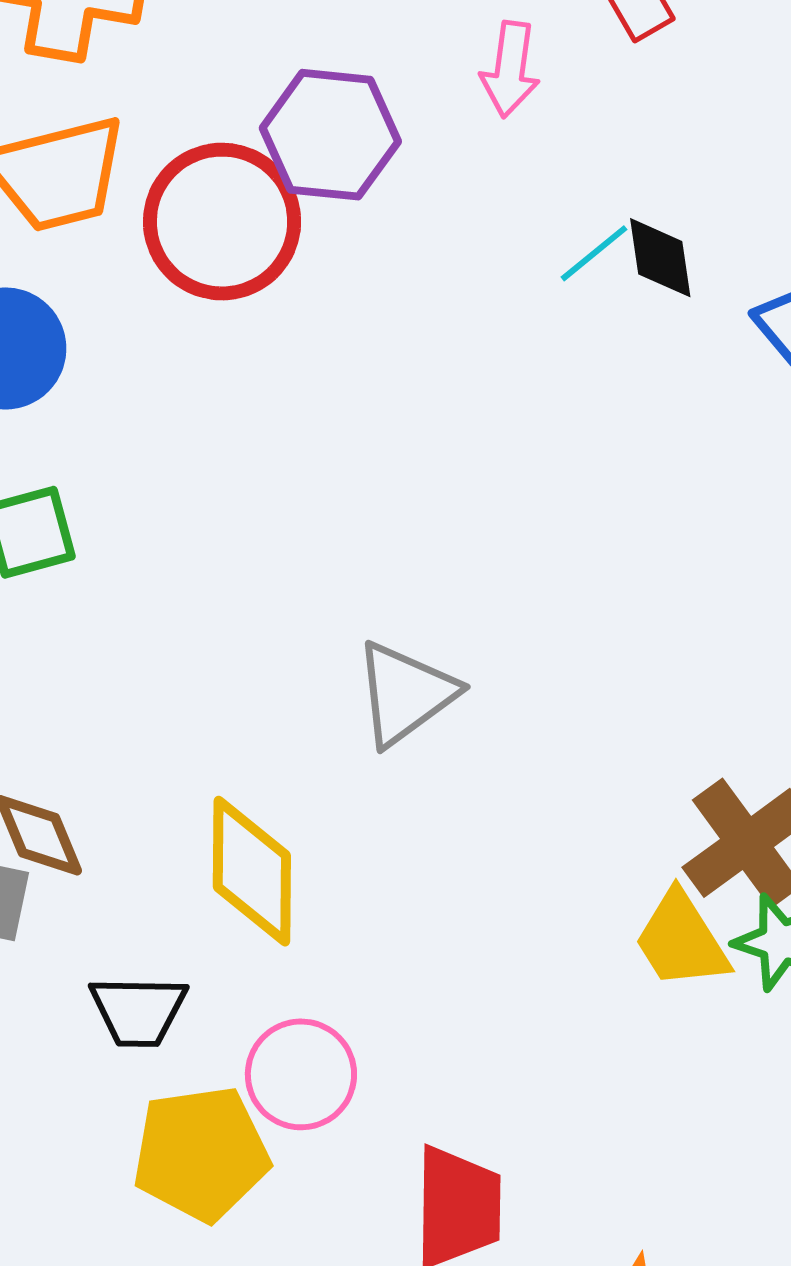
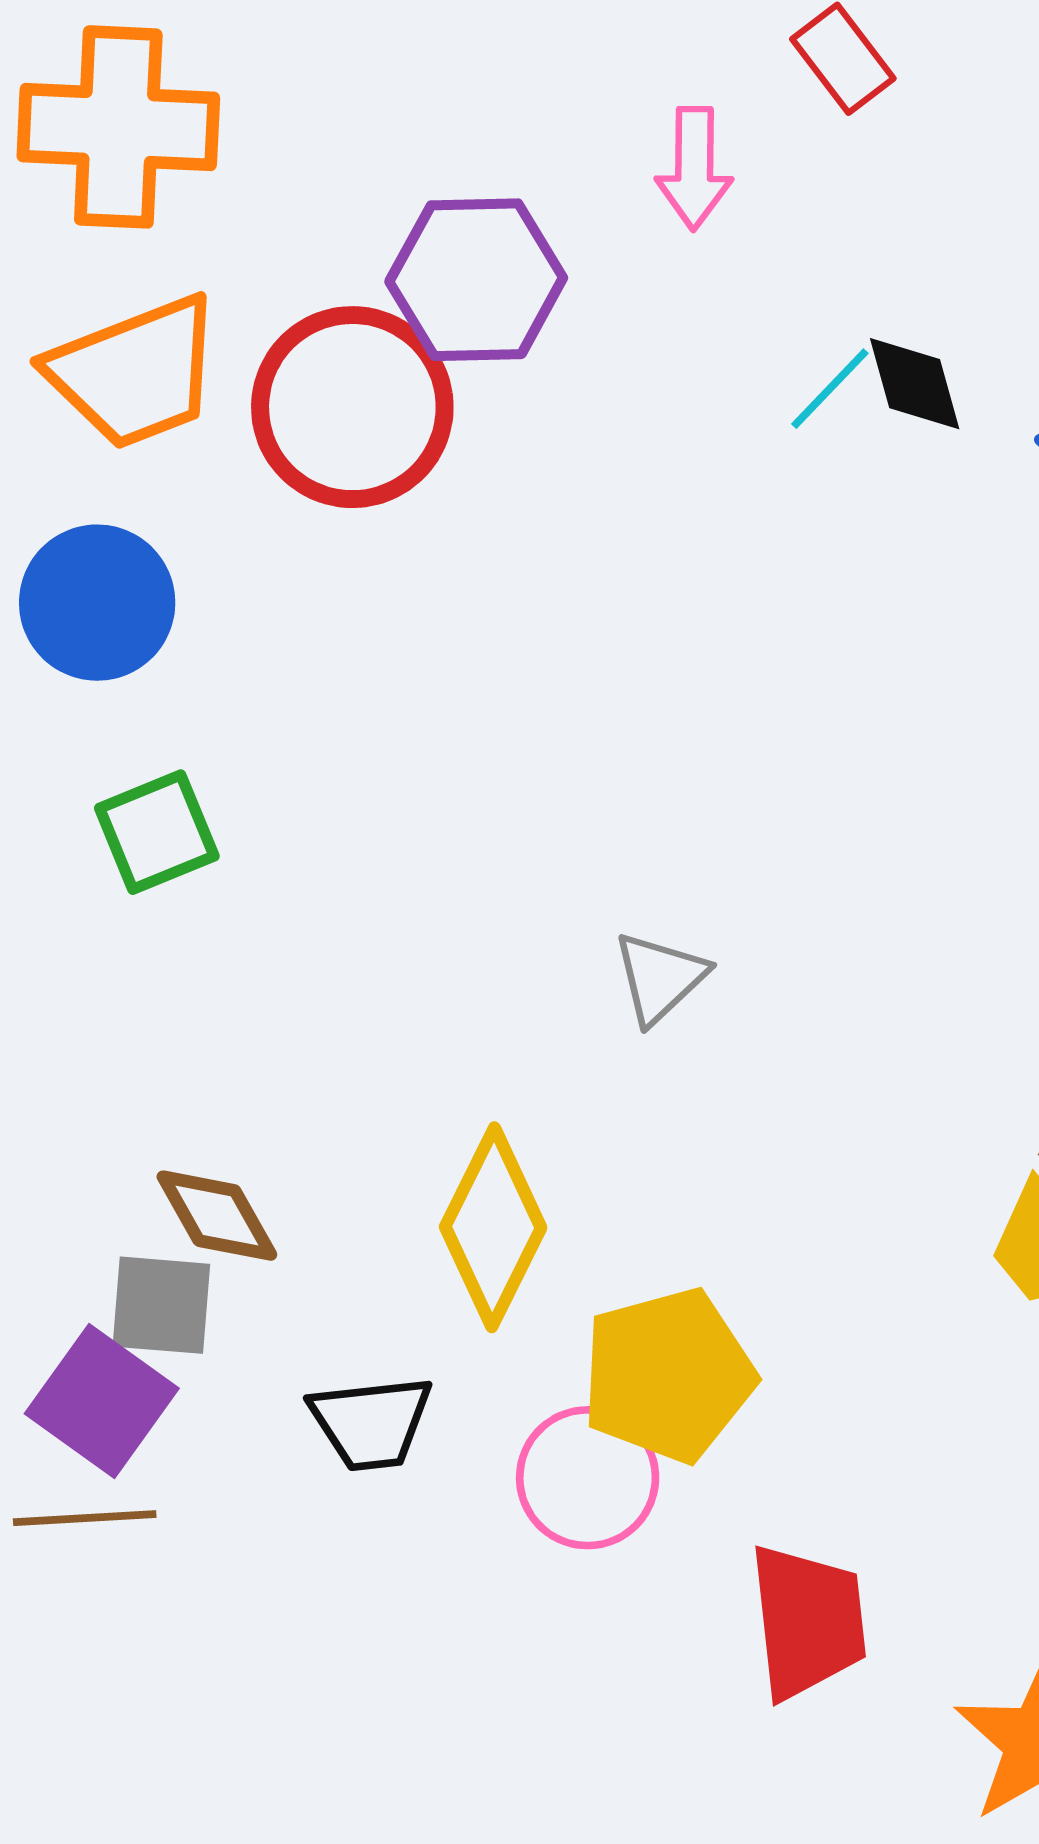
gray triangle: (405, 694) -> (660, 978), size x0.7
yellow diamond: (252, 871) -> (493, 1227), turned 33
yellow pentagon: (201, 1154) -> (668, 1375), moved

